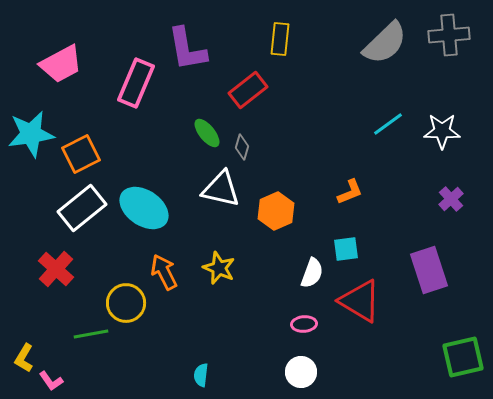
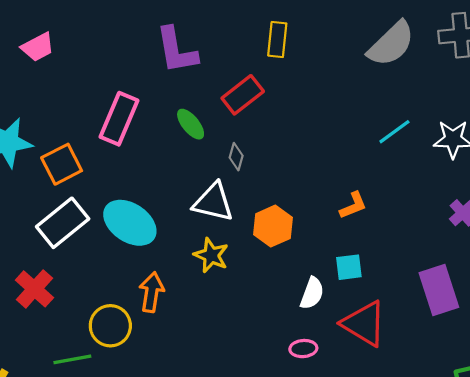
pink trapezoid: (61, 64) -> (38, 47), moved, size x0.7
pink rectangle: (136, 83) -> (119, 119), moved
green ellipse: (207, 133) -> (191, 124), moved
yellow star: (219, 268) -> (211, 255), moved
orange arrow: (164, 272) -> (152, 292), turned 36

